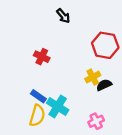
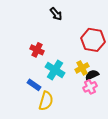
cyan cross: (58, 106) -> (55, 70), moved
yellow semicircle: (37, 116) -> (46, 101), moved
pink cross: (96, 121) -> (90, 87), moved

